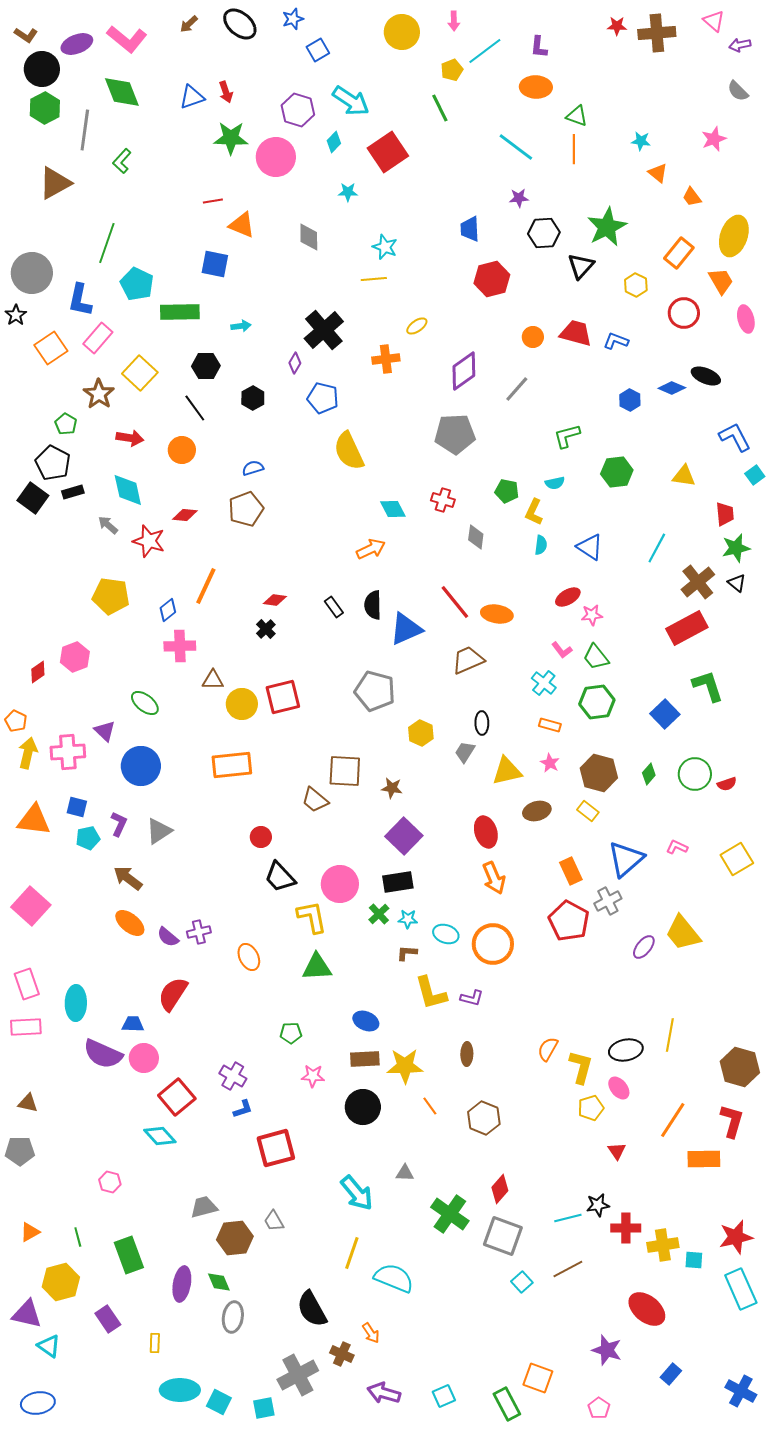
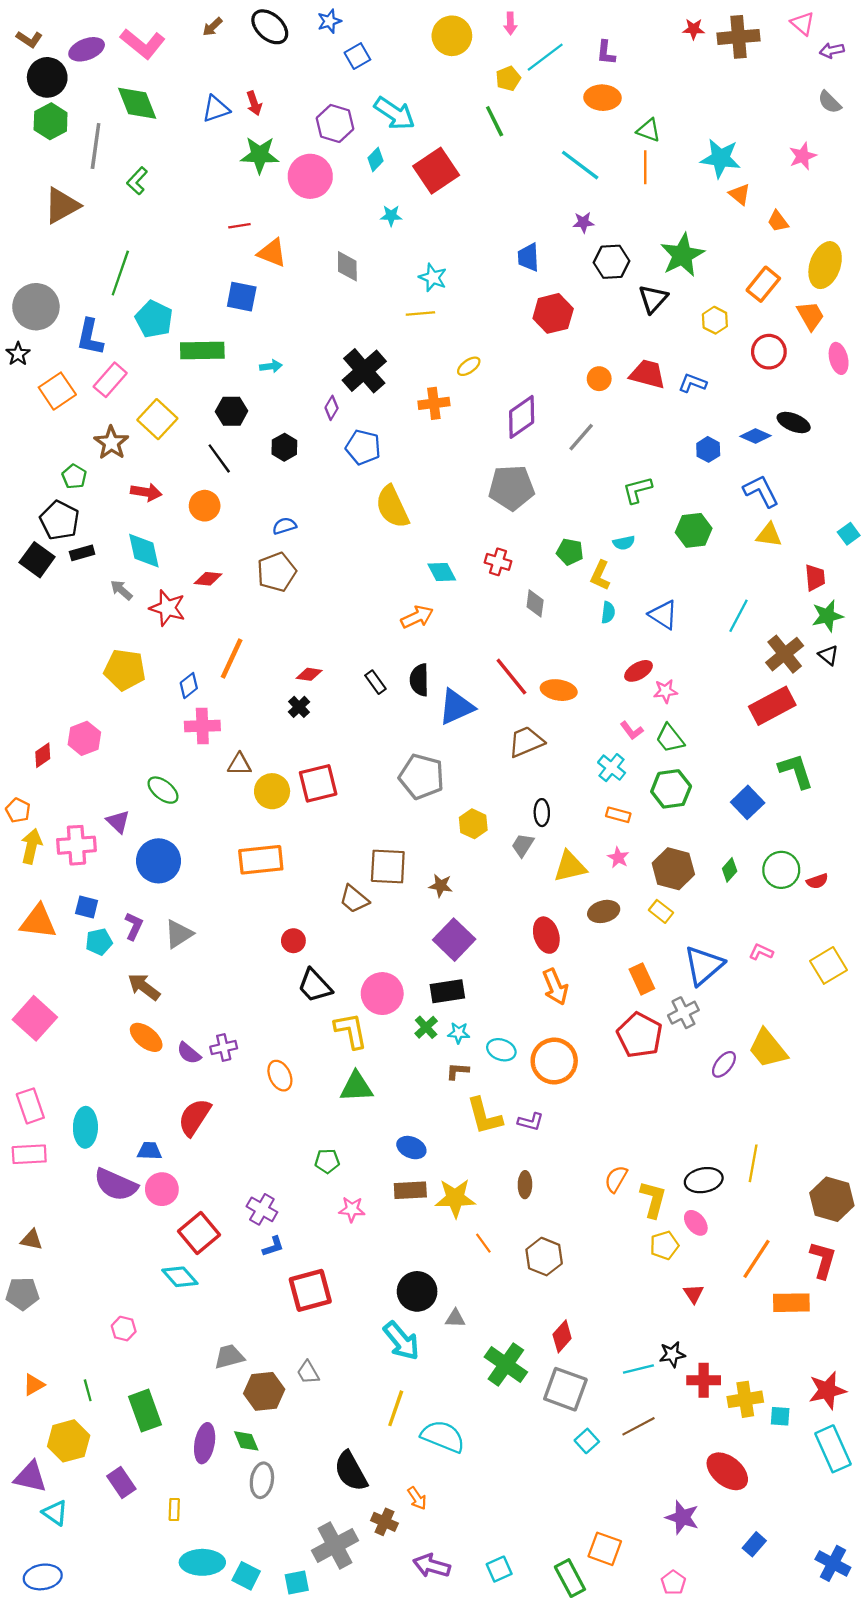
cyan star: (641, 141) -> (721, 158), size x1.8
blue L-shape: (735, 437) -> (761, 491), moved
black circle: (363, 1107) -> (417, 1291), moved

